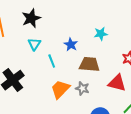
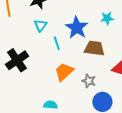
blue star: (71, 44) -> (77, 28), size x1.6
gray star: (82, 88) -> (89, 81), moved

